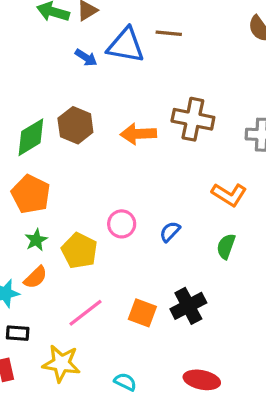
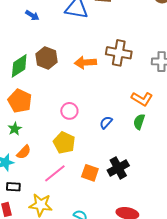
blue arrow: (86, 58) -> (32, 15), moved
pink circle: (122, 224) -> (69, 111), moved
green star: (36, 240) -> (15, 129), moved
green semicircle: (226, 246) -> (139, 122), moved
yellow pentagon: (79, 251) -> (64, 143), moved

